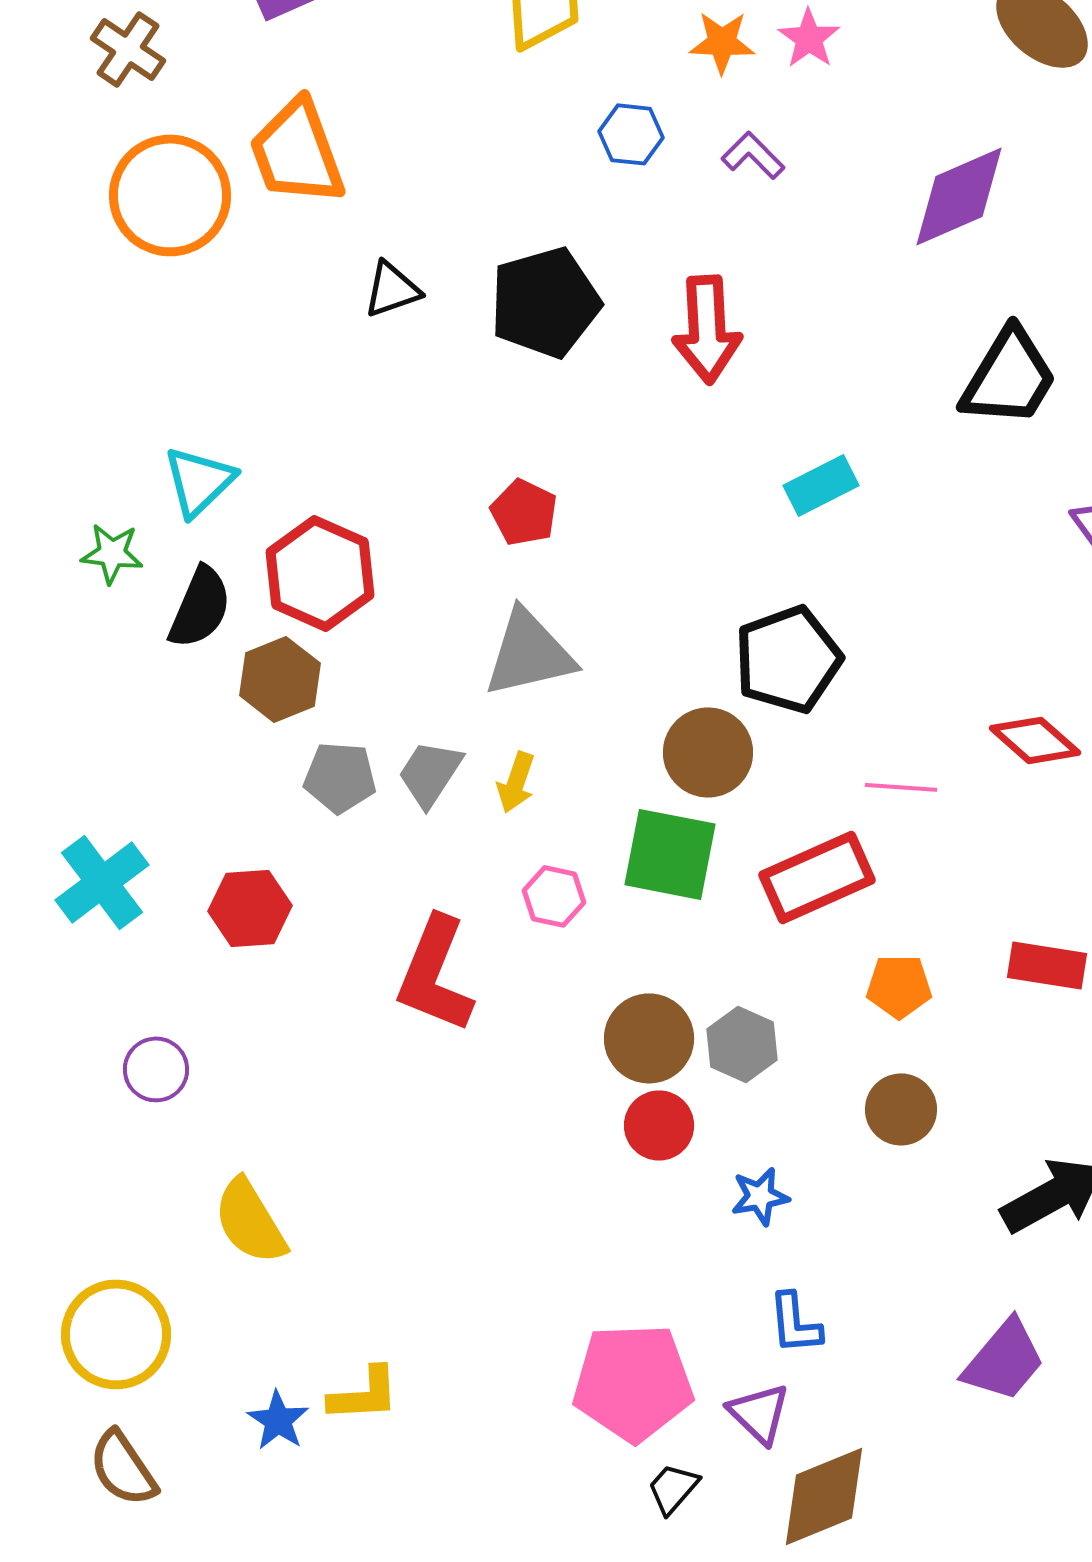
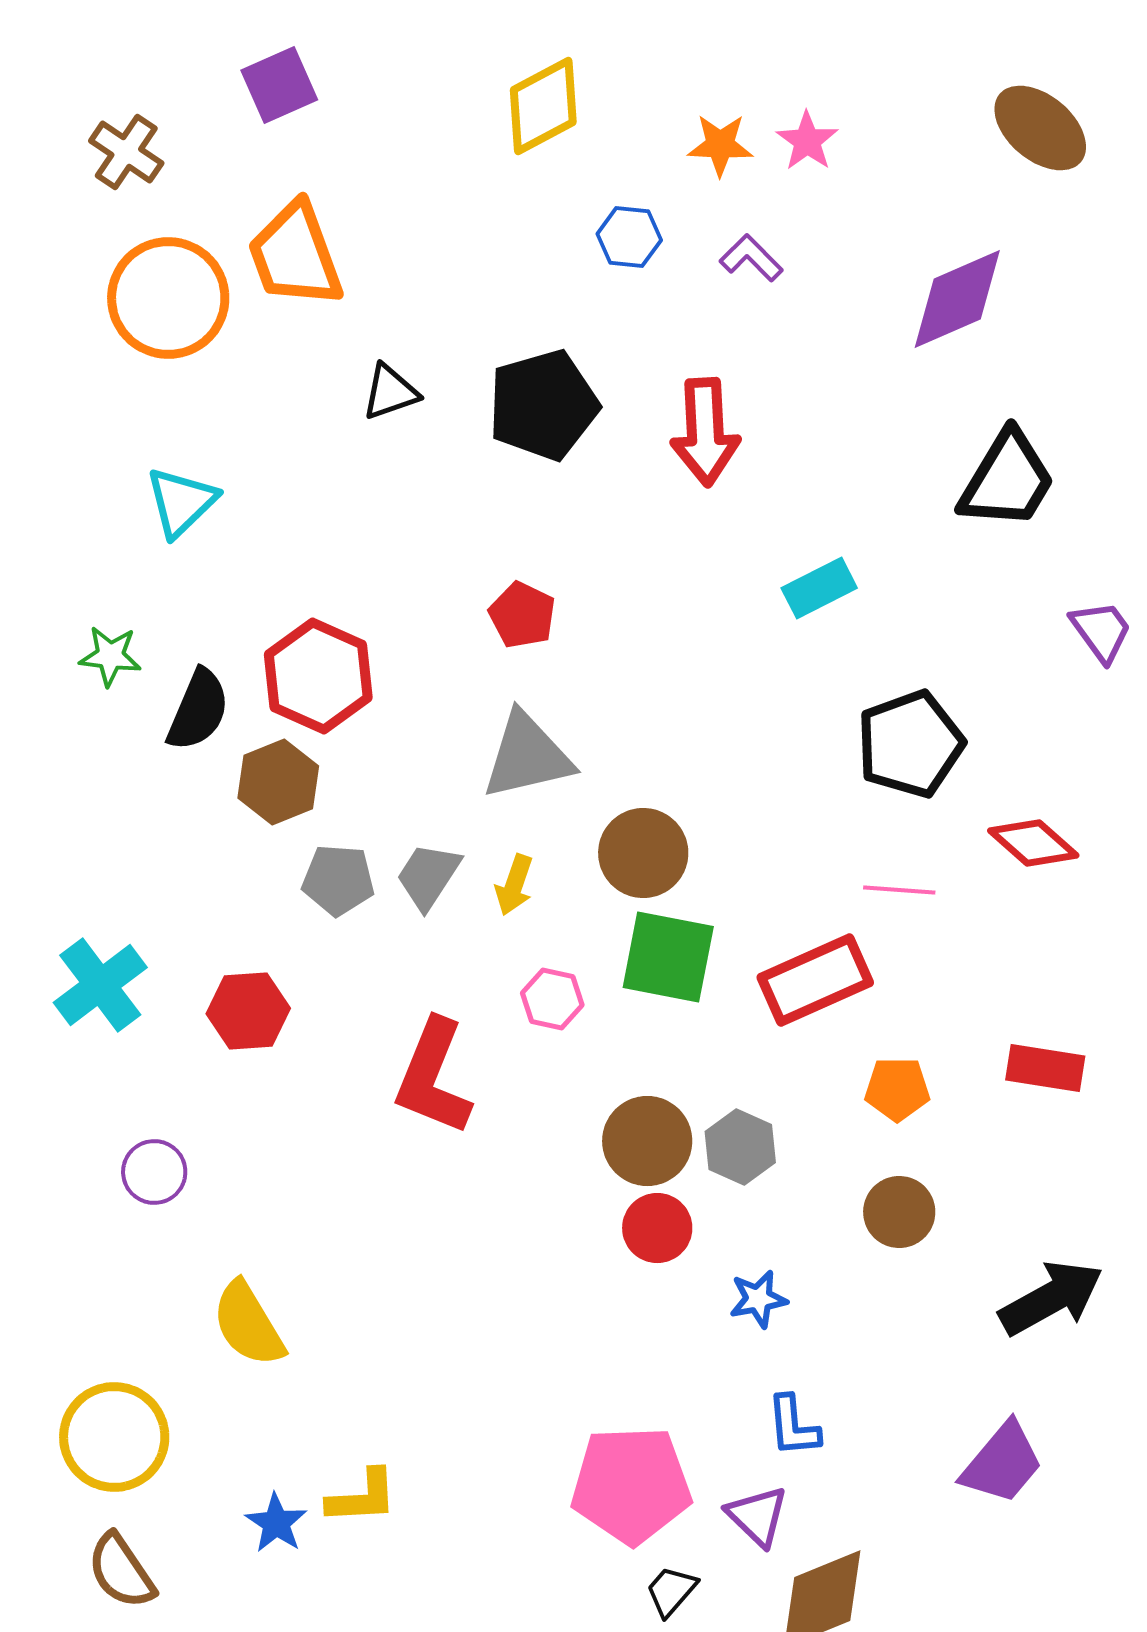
cyan triangle: (199, 481) -> (181, 502), moved
black pentagon: (788, 659) -> (910, 744), moved
brown circle: (708, 752) -> (643, 853), moved

